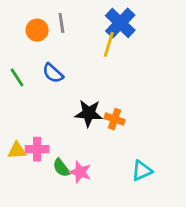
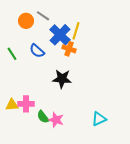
gray line: (61, 23) -> (43, 16), turned -48
blue cross: (120, 23) -> (60, 35), moved
orange cross: (115, 119) -> (69, 49), moved

